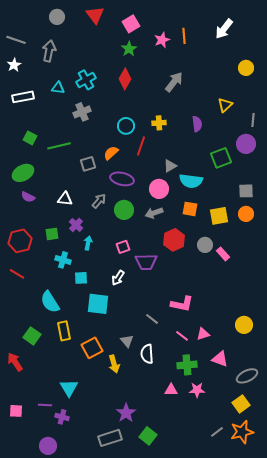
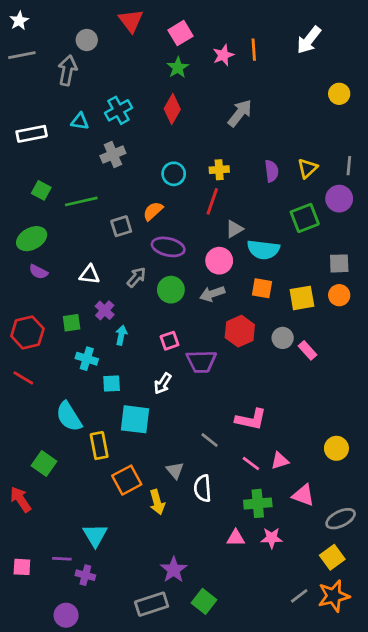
gray circle: (57, 17) -> (87, 40), moved
gray line: (16, 40) -> (22, 55), turned -30
white star: (14, 65) -> (19, 21), moved
yellow triangle: (225, 105) -> (307, 168), moved
red line: (141, 146) -> (212, 201), moved
yellow rectangle: (64, 331) -> (99, 446), moved

